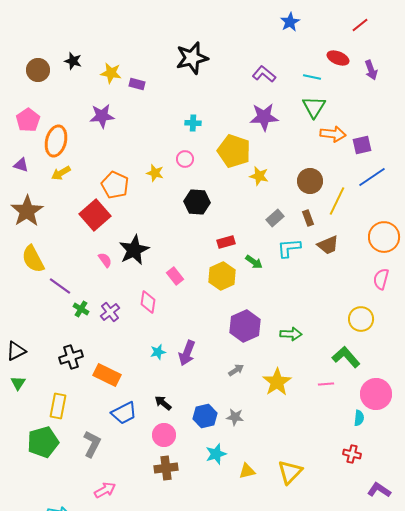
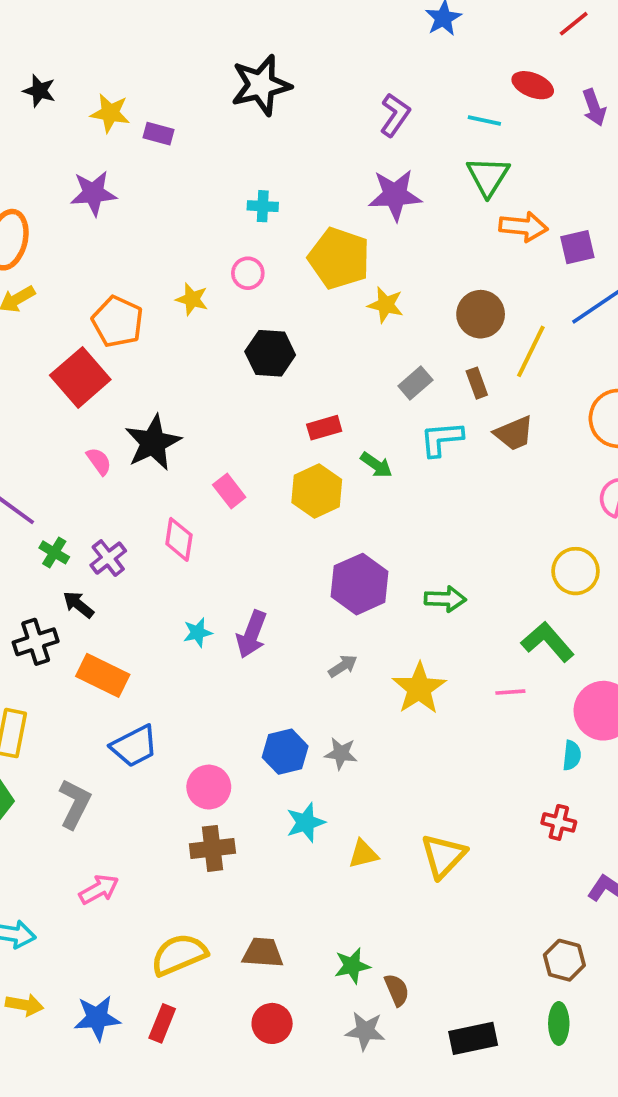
purple L-shape: (264, 74) -> (395, 115), turned 85
black arrow: (163, 403) -> (78, 605), moved

